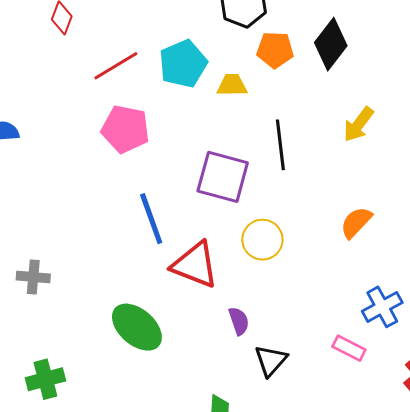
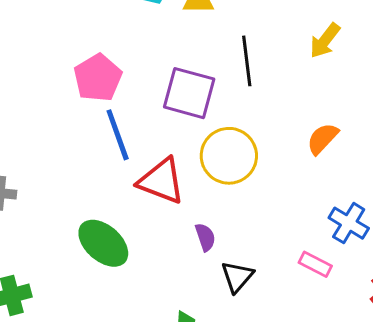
pink pentagon: (125, 129) -> (98, 78), moved, turned 30
yellow circle: (262, 240) -> (229, 156), size x1.4
blue cross: (382, 307) -> (349, 223), turned -30

